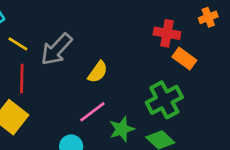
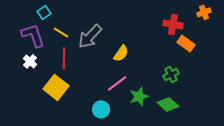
green cross: (164, 100) -> (171, 74), size x0.6

